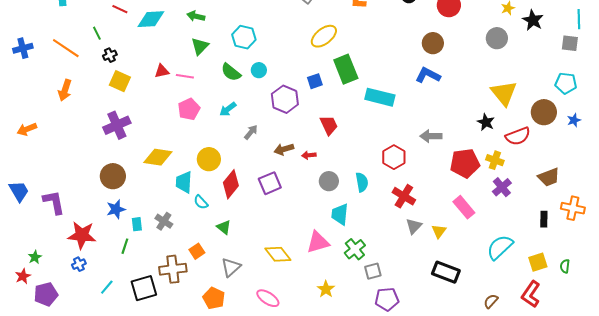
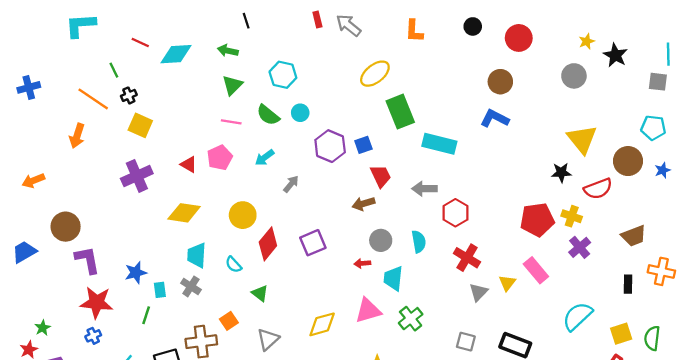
orange line: (66, 48) -> (93, 99), moved
red triangle: (162, 71) -> (189, 164), moved, turned 42
pink line: (185, 76) -> (231, 122), moved
blue square: (315, 81) -> (363, 145), moved
black star: (486, 122) -> (561, 173), turned -30
gray arrow: (431, 136) -> (424, 189), moved
brown arrow: (284, 149) -> (363, 204), moved
red arrow: (309, 155) -> (362, 263), moved
brown circle: (113, 176) -> (66, 227), moved
cyan trapezoid: (184, 182) -> (197, 255), moved
blue trapezoid: (19, 191) -> (24, 252), turned -90
purple L-shape: (54, 202) -> (87, 260), moved
yellow triangle: (439, 231) -> (507, 283), moved
yellow diamond: (278, 254) -> (322, 324), turned -68
green semicircle: (565, 266) -> (652, 338), size x1.5
gray square: (373, 271) -> (466, 342), moved, turned 30

